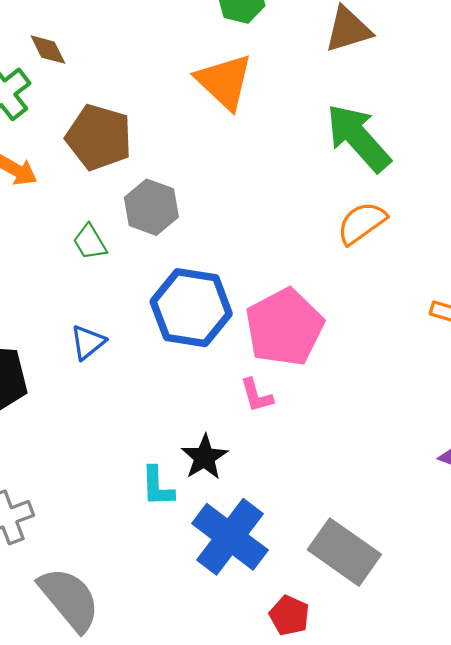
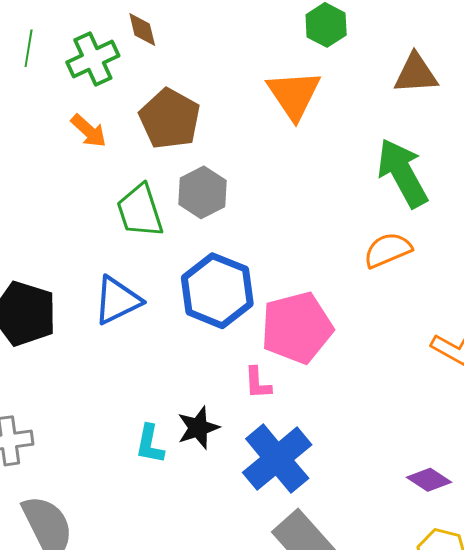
green trapezoid: (90, 242) -> (140, 211), size x1.6
blue triangle: (88, 342) -> (117, 300), size x1.5
blue cross: (230, 537) -> (277, 459), moved

